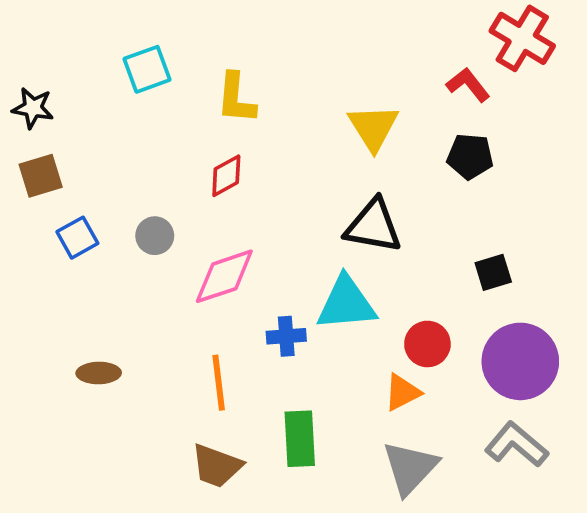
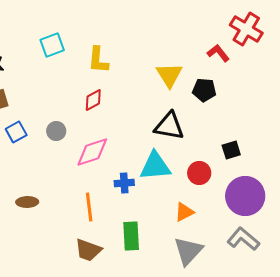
black pentagon: (470, 156) -> (204, 90), moved
red circle: (427, 344) -> (199, 173), moved

